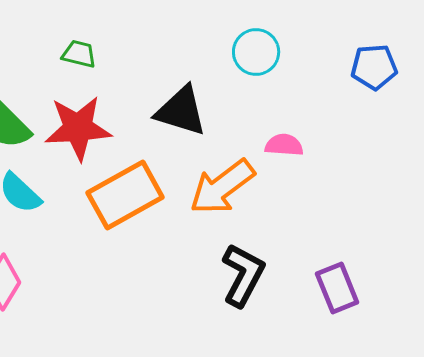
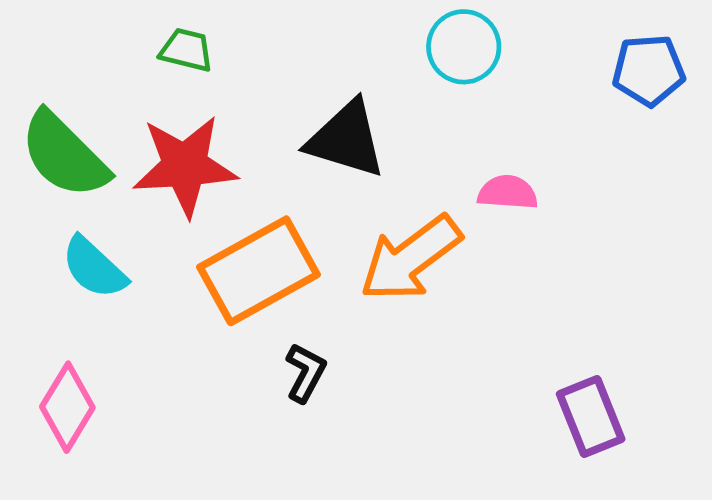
black L-shape: (243, 275) -> (306, 373), moved, size x0.6

